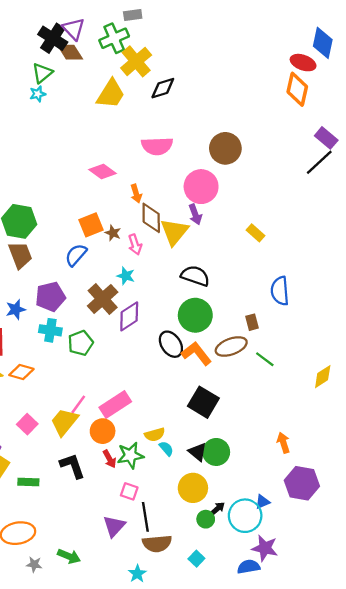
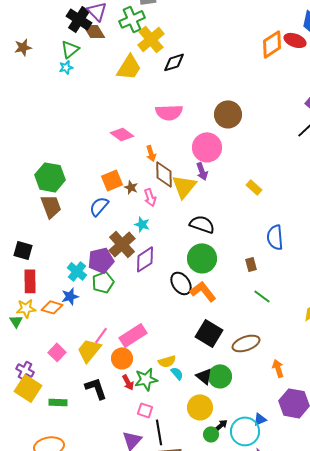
orange diamond: (297, 89) -> (272, 44), moved, turned 44
purple pentagon: (50, 297) -> (101, 260), moved
blue star: (16, 309) -> (70, 296), moved
cyan cross: (50, 330) -> (77, 271), turned 30
brown ellipse: (231, 347) -> (246, 343), moved

